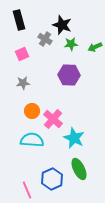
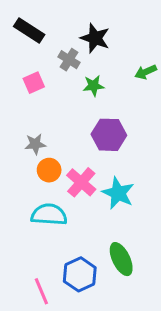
black rectangle: (19, 20) -> (29, 30), turned -42
green star: (71, 44) -> (94, 86), moved
purple hexagon: (69, 75) -> (109, 135), moved
gray star: (23, 83) -> (35, 144), moved
cyan star: (74, 138) -> (118, 193), moved

